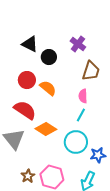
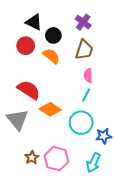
brown trapezoid: (91, 71) -> (84, 50), moved
red circle: (27, 80) -> (26, 46), moved
orange semicircle: (48, 88) -> (51, 56), moved

